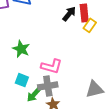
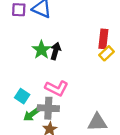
black arrow: (69, 14) -> (55, 51), moved, turned -35
green star: (21, 49) -> (41, 50), moved

